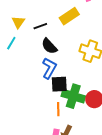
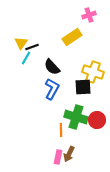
black line: (40, 26) -> (32, 47), moved
cyan line: (11, 43) -> (26, 58), moved
black square: (59, 84) -> (83, 87), moved

